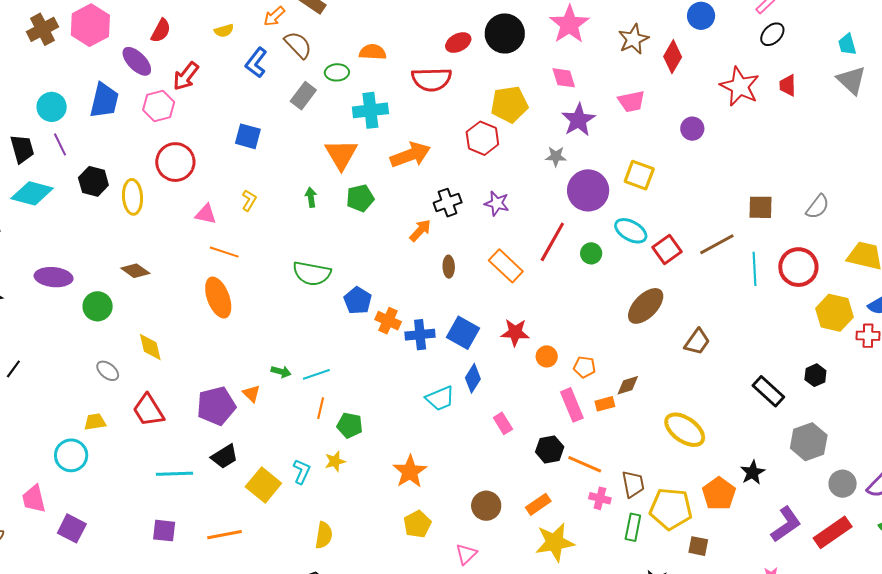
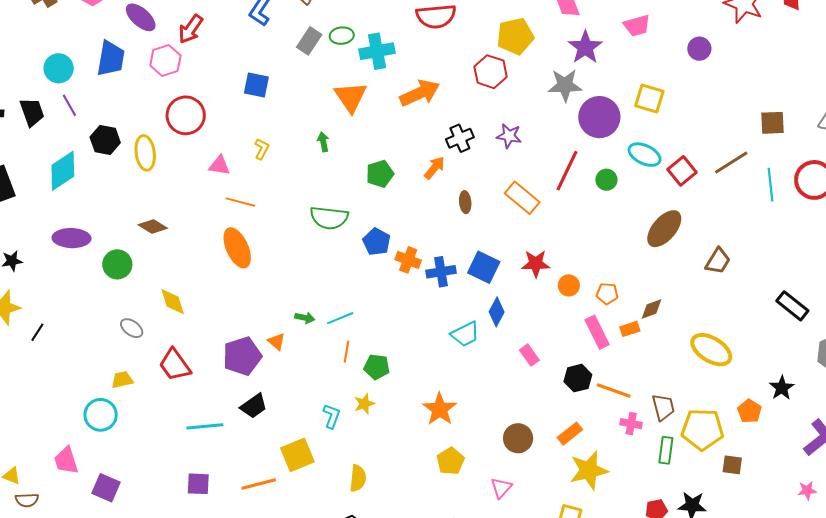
green ellipse: (337, 72) -> (342, 36), moved
gray star: (556, 156) -> (565, 85), size x1.6
cyan diamond: (32, 193) -> (63, 171), moved, turned -45
green pentagon: (360, 198) -> (380, 174), moved
yellow square: (263, 485) -> (297, 455), moved, turned 32
orange pentagon: (719, 494) -> (749, 411), size x0.7

